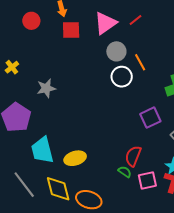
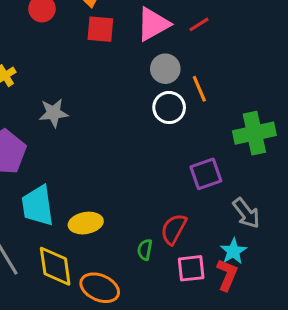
green semicircle: (125, 172) -> (145, 250), moved, turned -120

